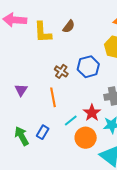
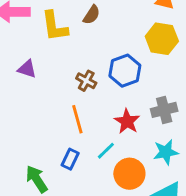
purple triangle: (21, 90) -> (27, 69), moved, turned -40
red star: (92, 113) -> (127, 121), moved
blue rectangle: (43, 132) -> (70, 159), moved

